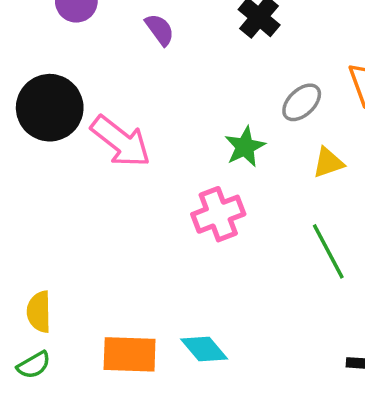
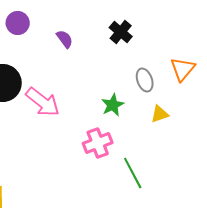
gray ellipse: (302, 102) -> (145, 80), turned -65
green line: (328, 251) -> (133, 173), moved

